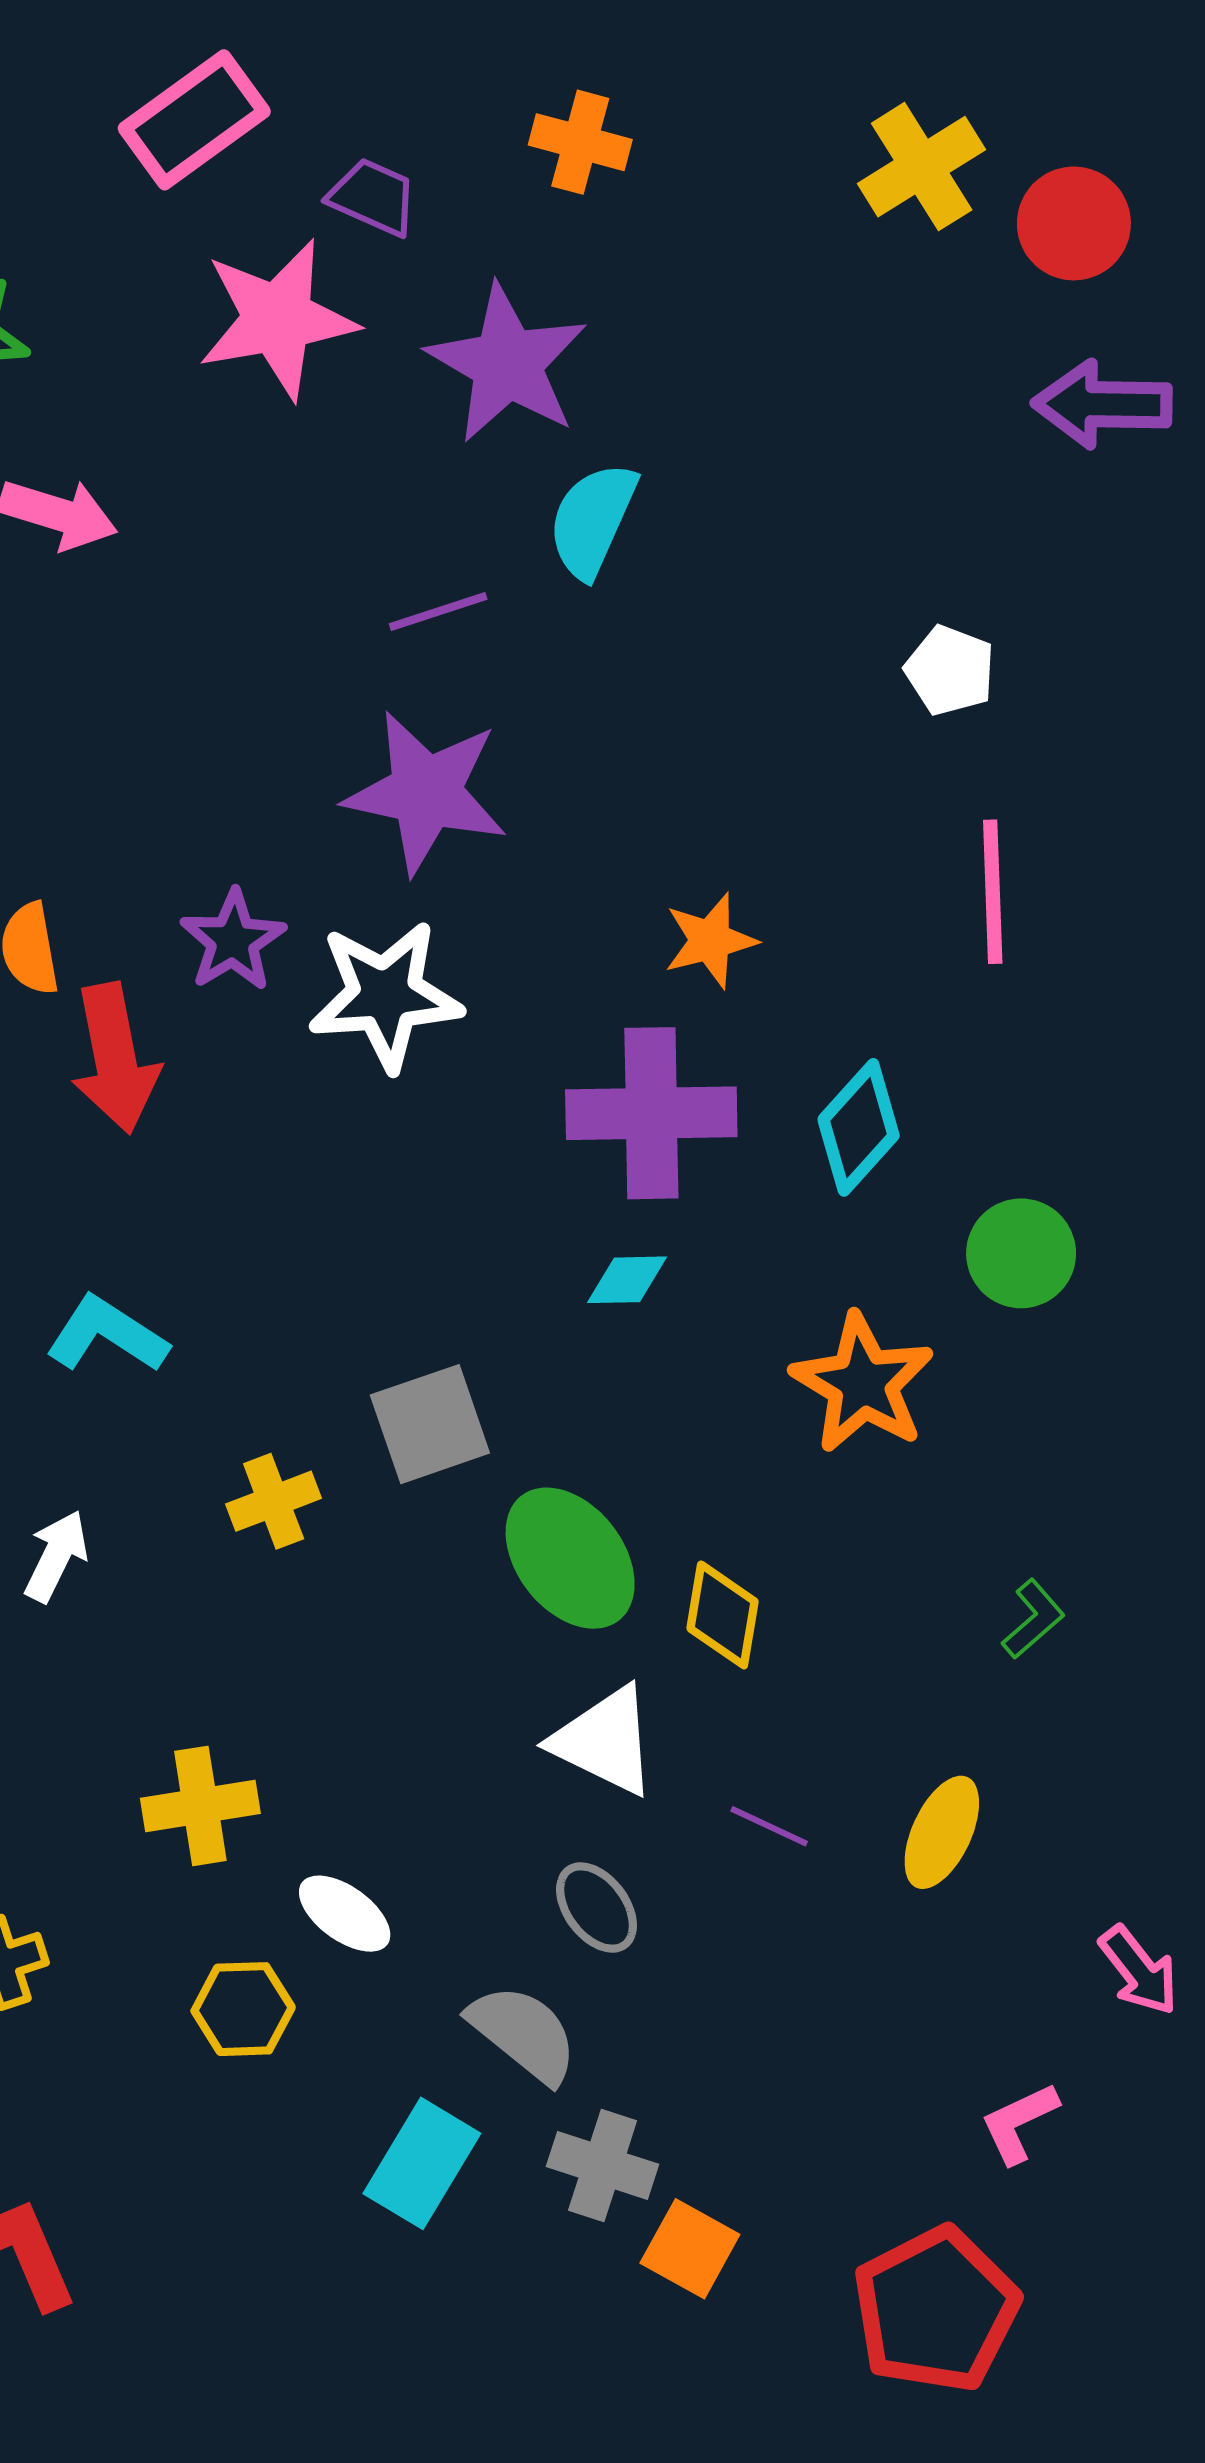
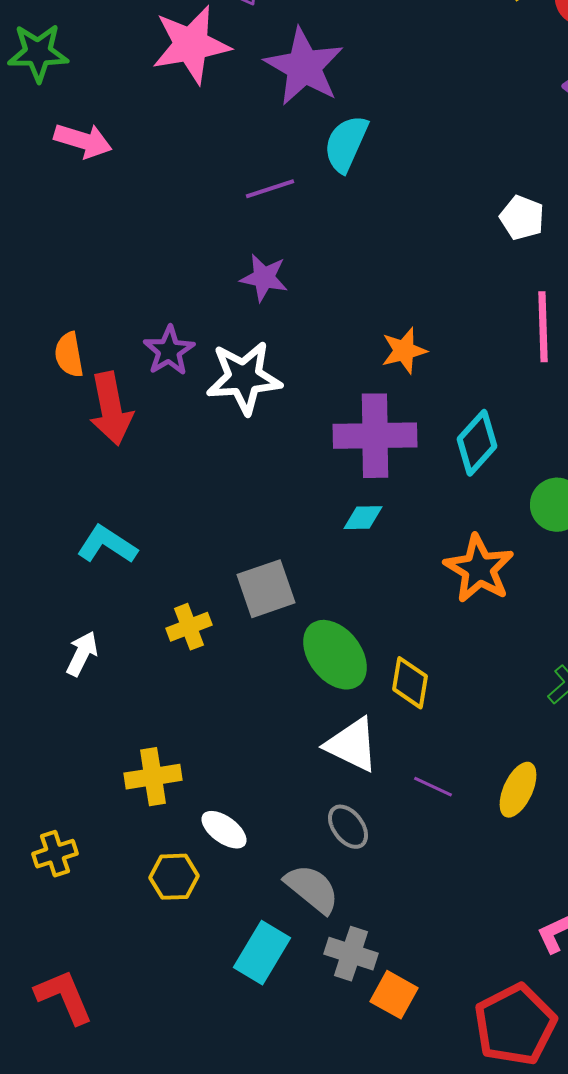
purple star: (426, 792) -> (264, 278), size x0.6

